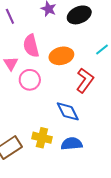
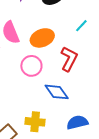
pink circle: (30, 80) -> (31, 66), moved
blue semicircle: (72, 144) -> (77, 122), moved

